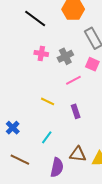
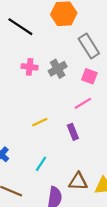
pink line: (73, 80) -> (83, 103), moved
yellow line: (48, 101) -> (40, 122), turned -48

